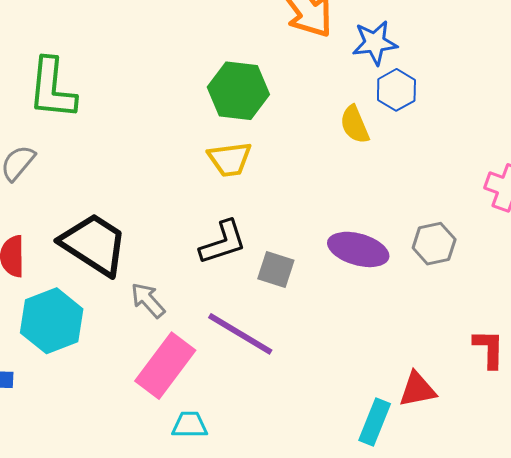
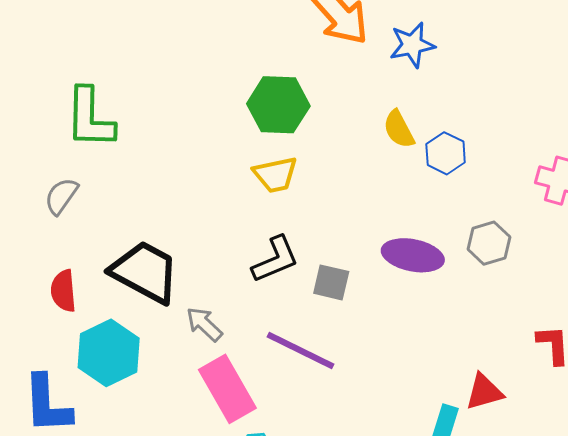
blue hexagon: (396, 90) -> (446, 153), moved
pink rectangle: (165, 366) -> (227, 389), turned -62

